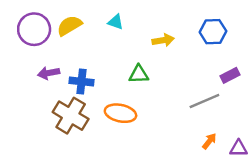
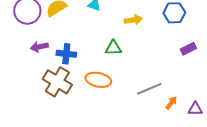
gray line: (204, 101) -> (149, 89), moved

